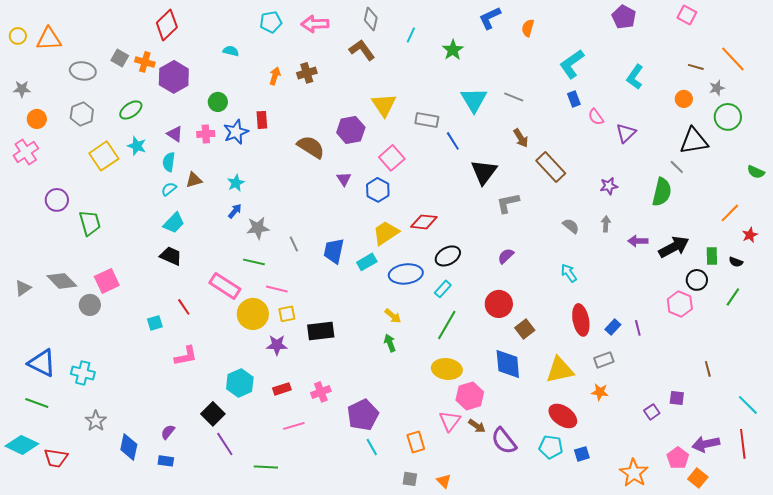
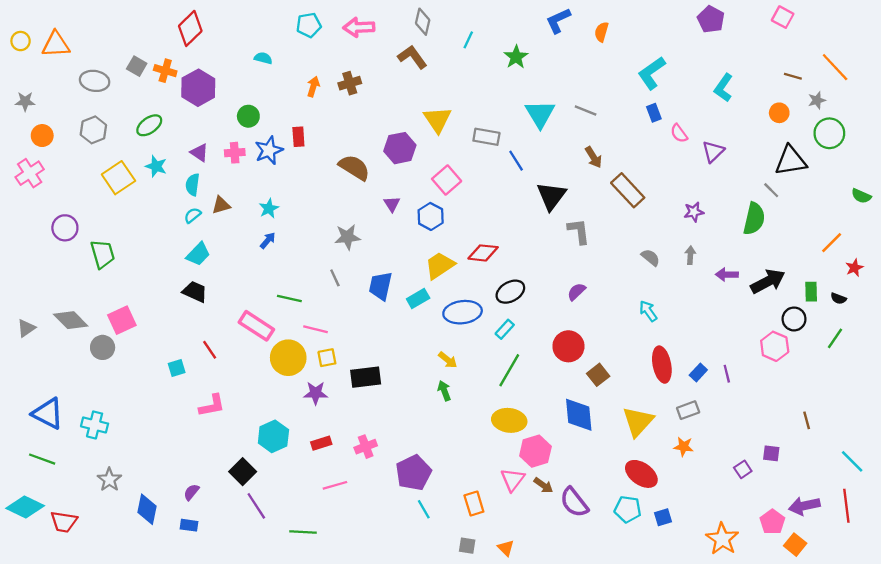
gray L-shape: (508, 203) -> (579, 231), turned 95
gray star: (258, 228) -> (347, 237), moved
yellow triangle: (560, 370) -> (638, 422), turned -36

